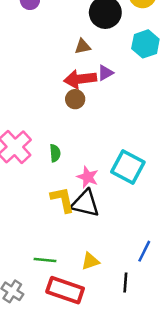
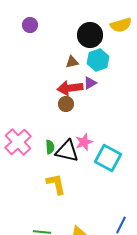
cyan hexagon: (145, 44) -> (98, 60), moved
pink star: (88, 177) -> (84, 142), moved, turned 30
black triangle: (85, 203) -> (67, 151), moved

